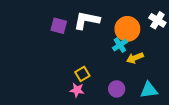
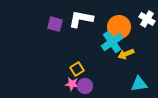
cyan cross: (120, 45) -> (112, 42), size x1.5
purple circle: (117, 89) -> (85, 86), moved

